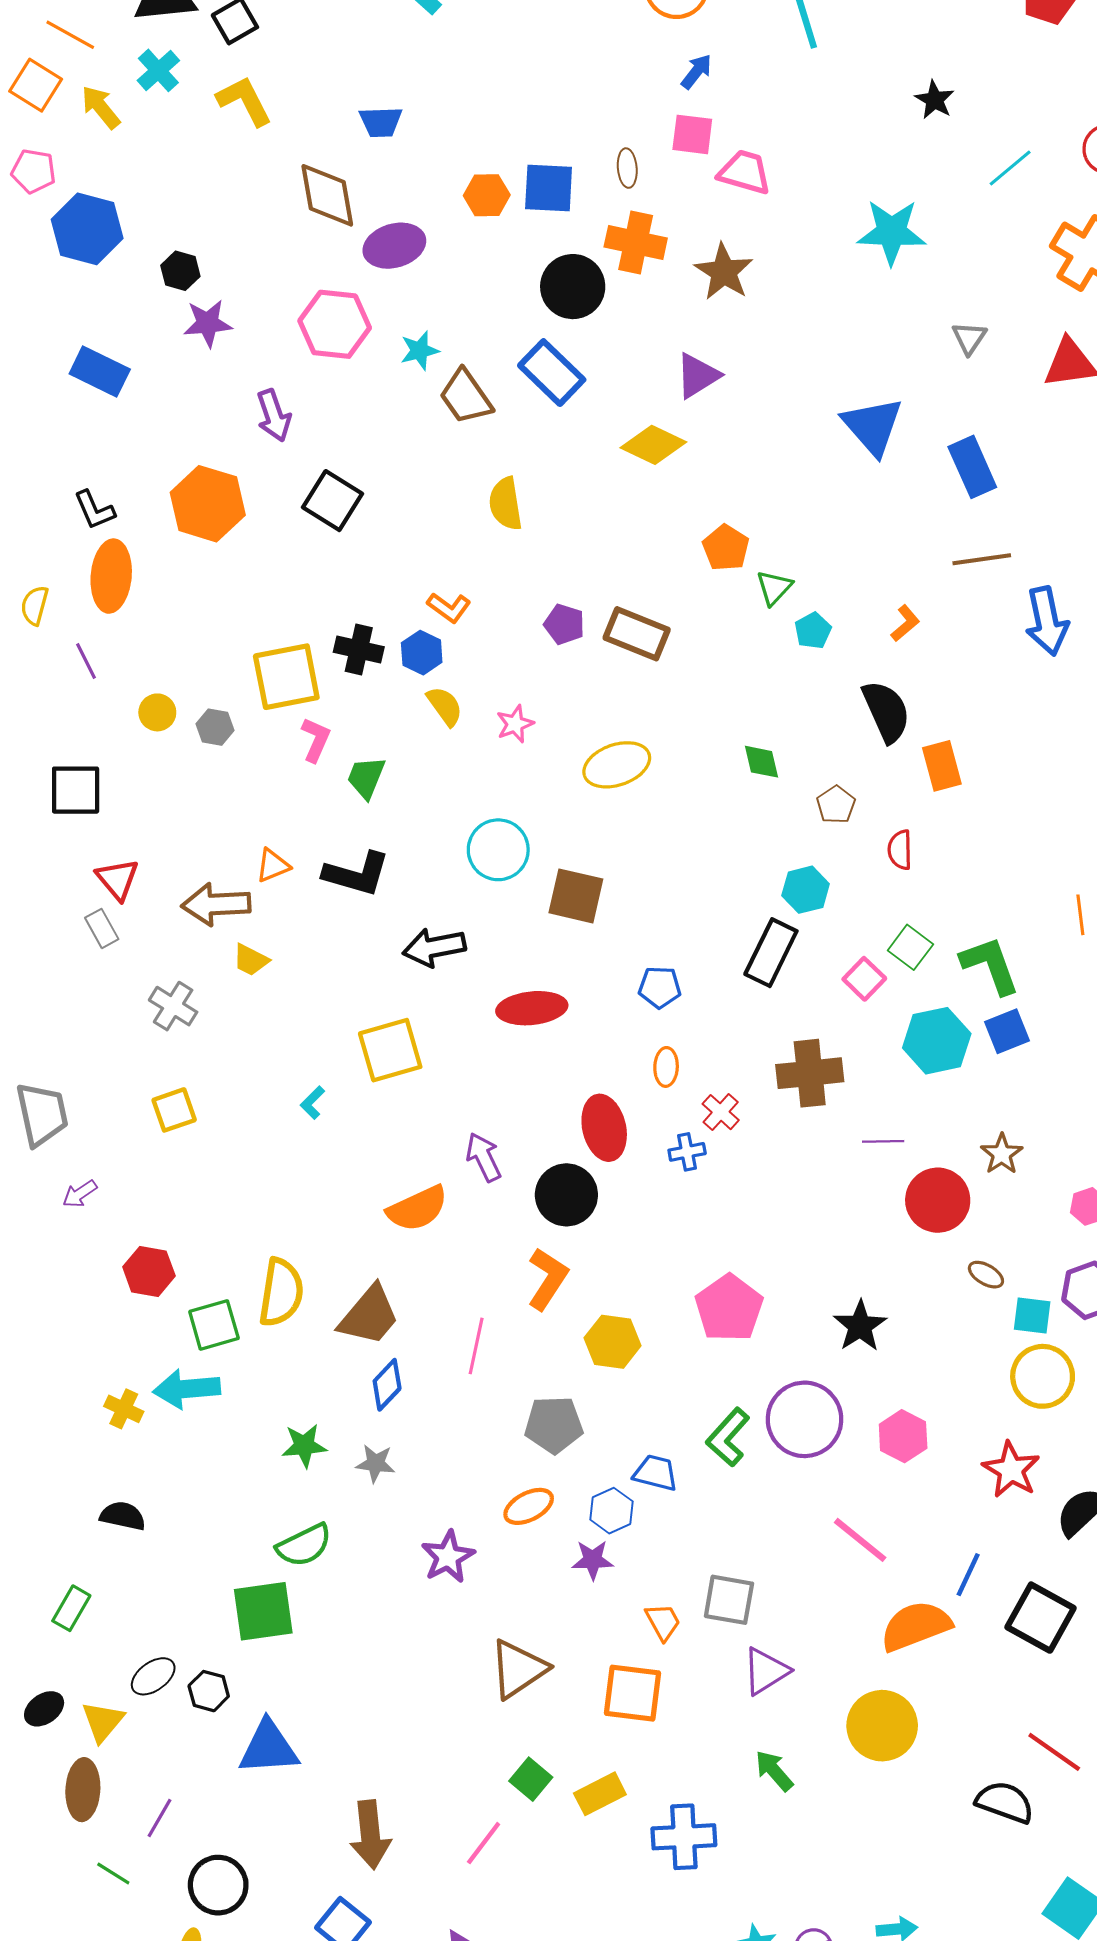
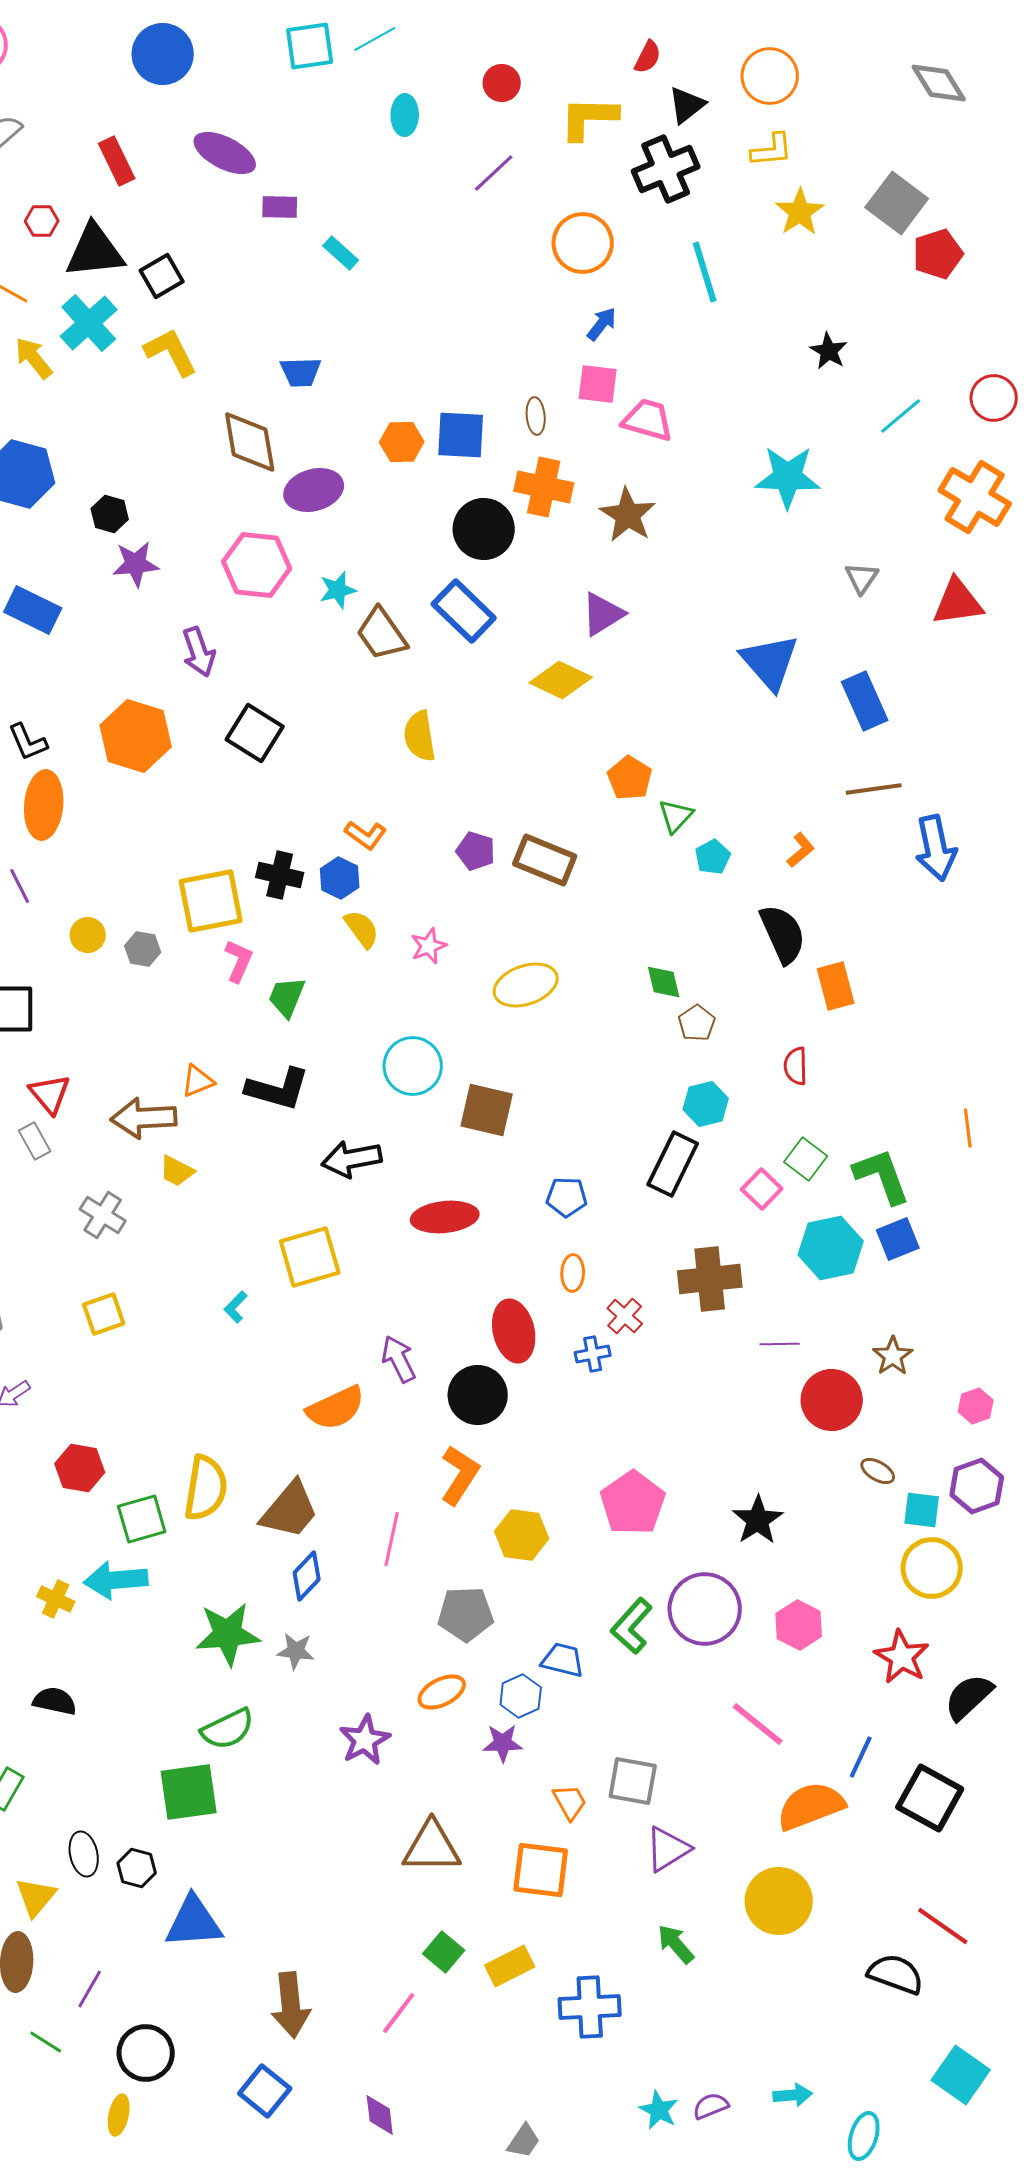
cyan cross: (158, 70) -> (89, 323), size x1.4
brown pentagon: (836, 805) -> (697, 1023), moved
green star: (304, 1446) -> (228, 1634), size x1.5
brown triangle: (518, 1669) -> (432, 1847), turned 34
black ellipse: (153, 1676) -> (84, 1854), turned -66

